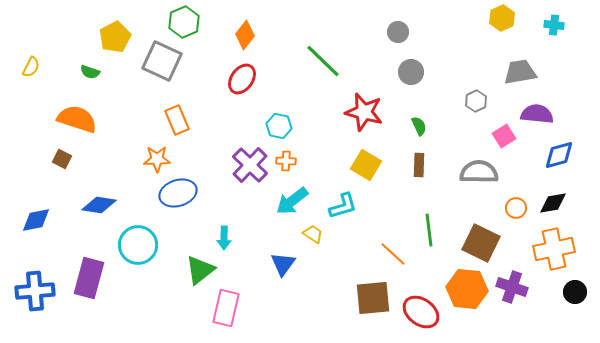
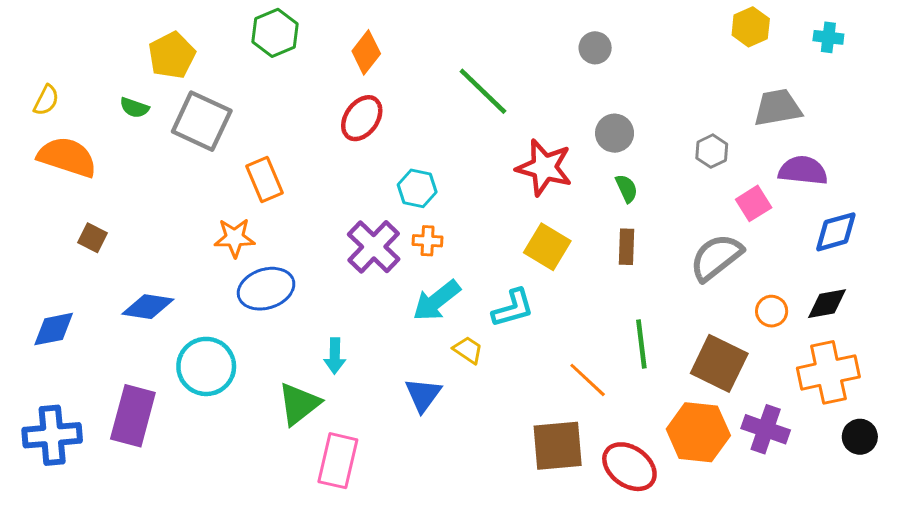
gray square: (162, 61) -> (202, 121), moved
gray circle: (411, 72) -> (615, 133), moved
orange semicircle: (77, 119) -> (67, 157), moved
gray semicircle: (479, 172) -> (716, 257), turned -39

